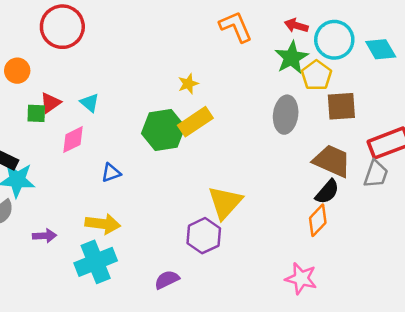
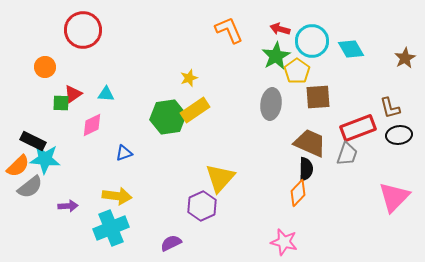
cyan triangle: (90, 103) -> (106, 94), turned -36
black semicircle: (327, 192) -> (306, 169), turned -40

